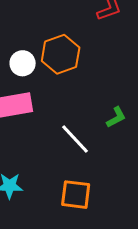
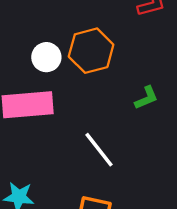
green L-shape: (116, 117) -> (146, 98), moved

